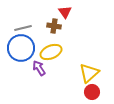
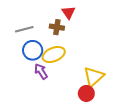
blue circle: (21, 48) -> (33, 50), moved, size x0.7
red circle: (92, 92) -> (86, 93), moved

